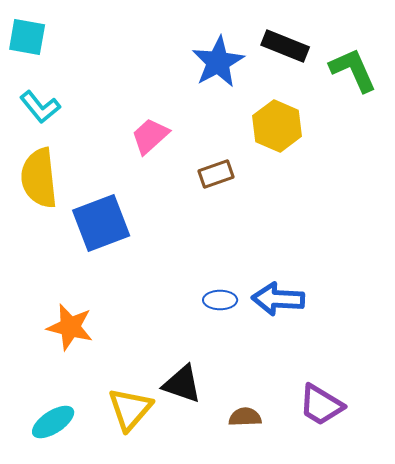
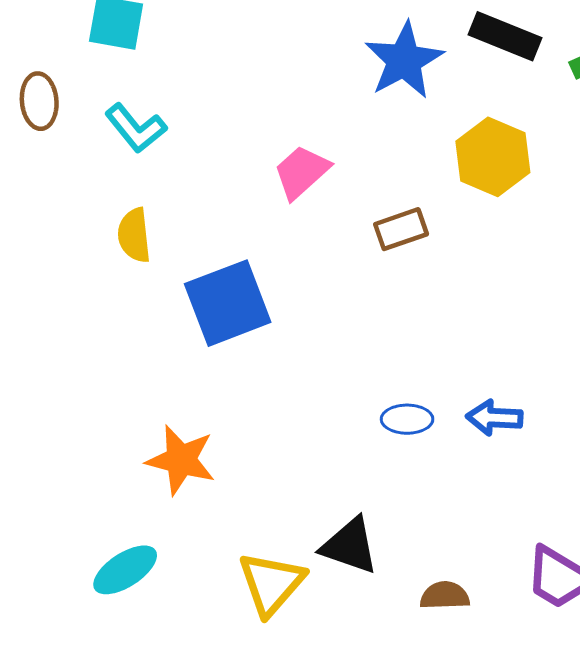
yellow semicircle: (39, 178) -> (134, 235), size x0.6
blue arrow: (278, 299) -> (494, 418), size x0.7
cyan ellipse: (53, 422) -> (125, 570), moved

